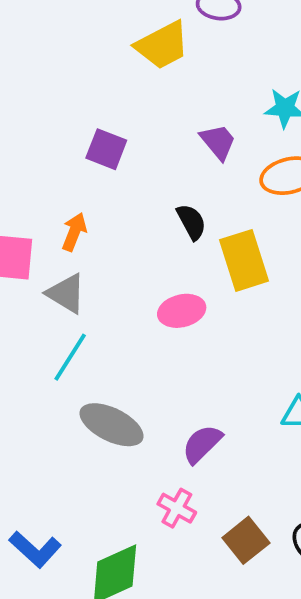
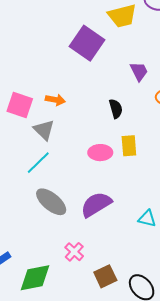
purple square: (106, 149) -> (87, 43), moved, size x1.6
orange arrow: (74, 232) -> (55, 100), turned 66
yellow rectangle: (244, 260) -> (129, 146), moved, size x0.7
purple semicircle: (202, 444) -> (96, 204), moved, size x1.4

